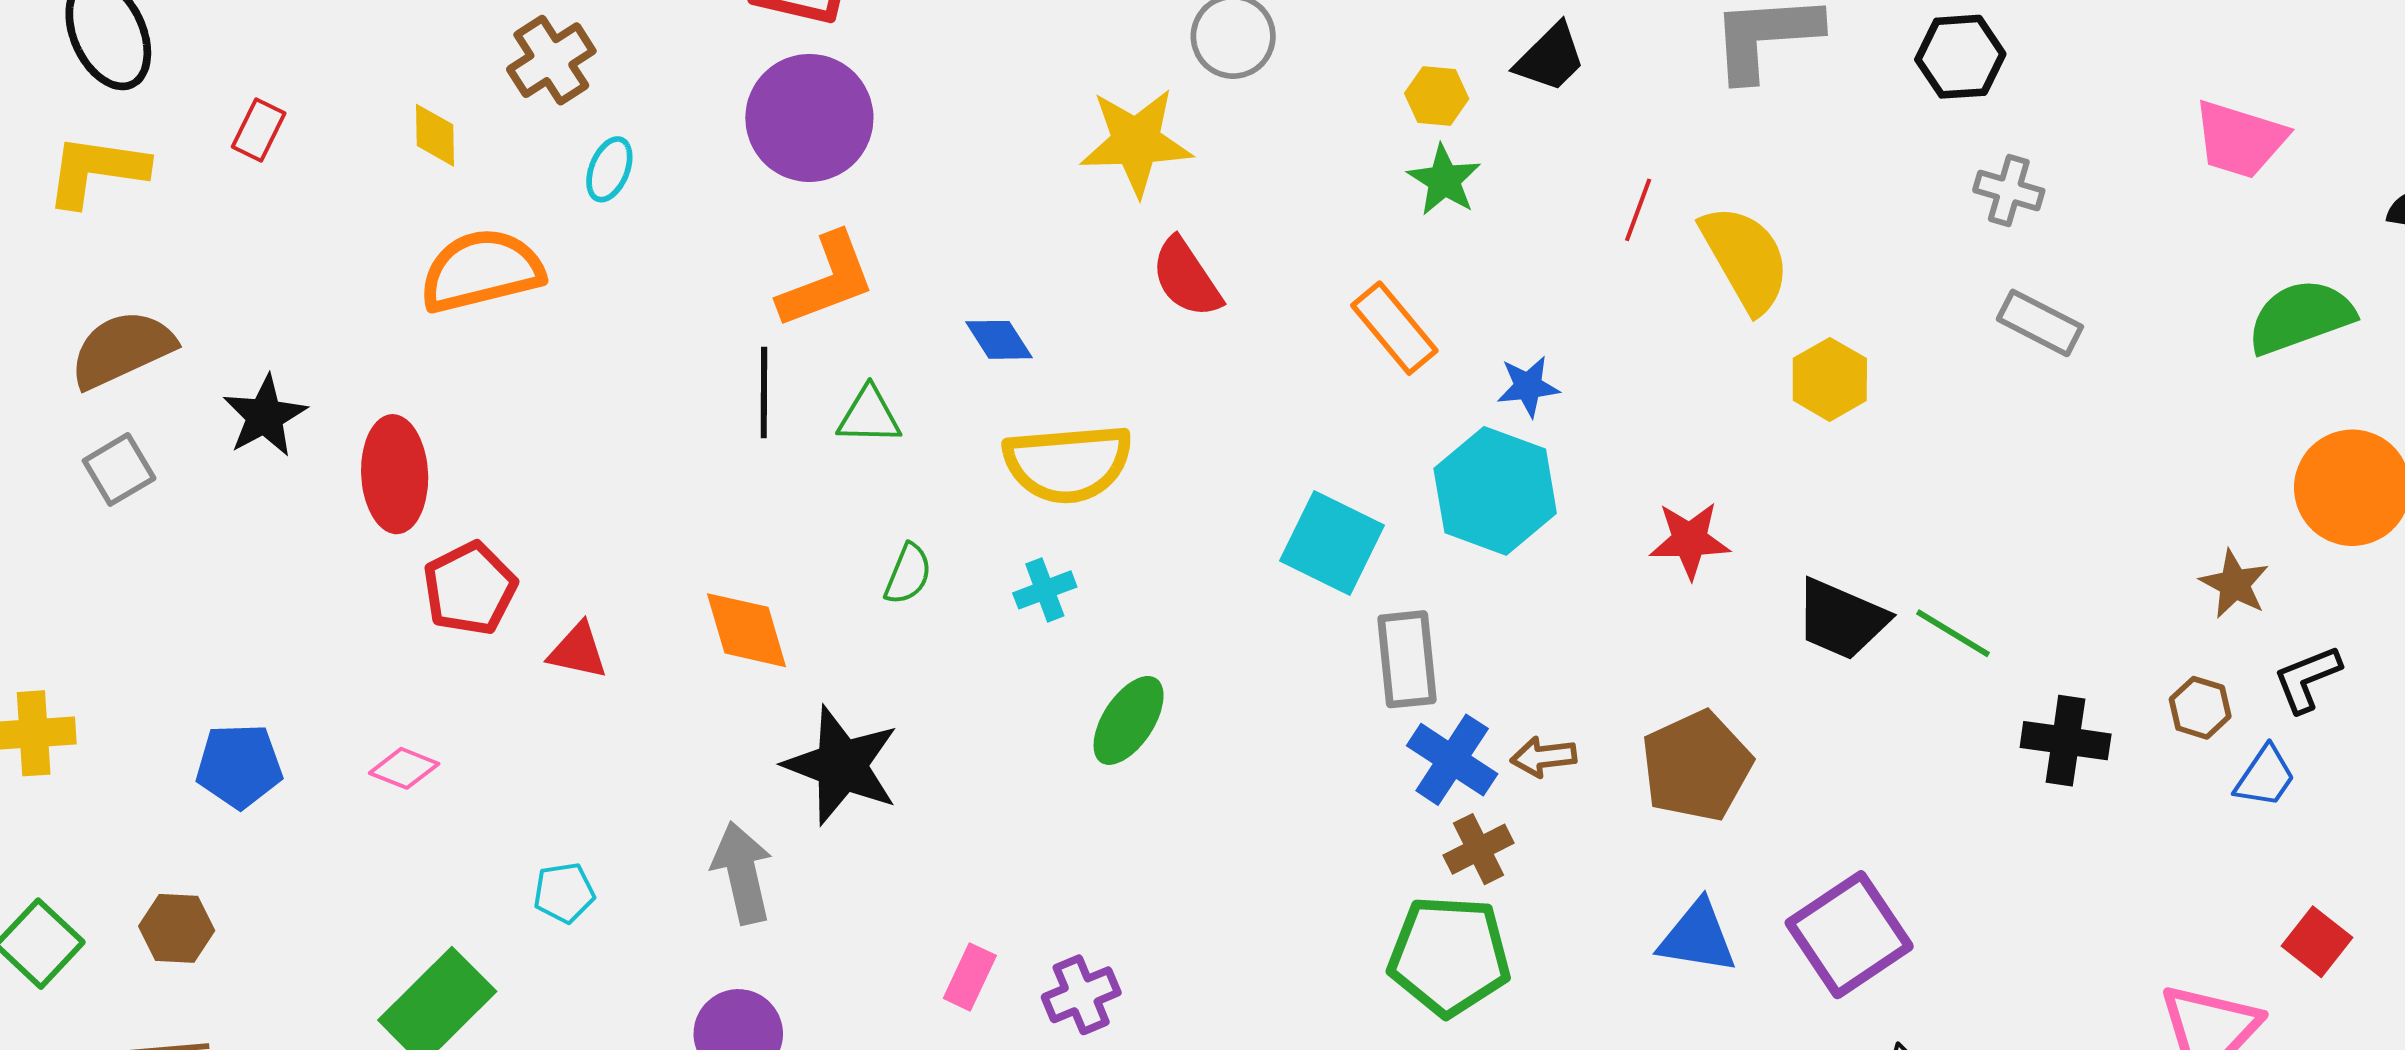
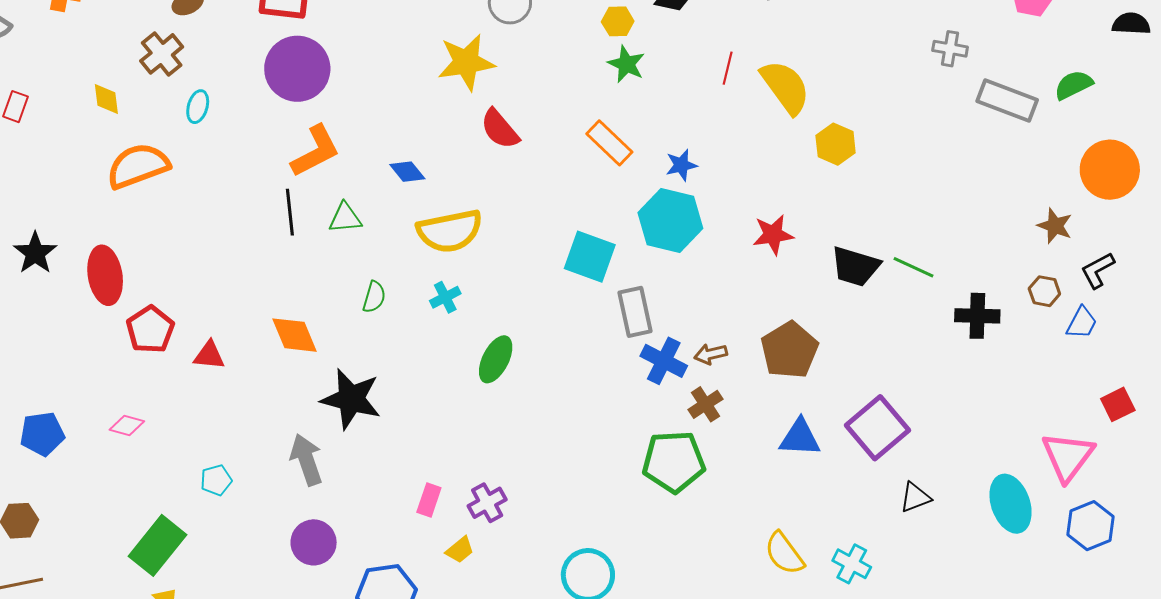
gray cross: (2009, 190) -> (950, 49), moved
green semicircle: (2301, 317) -> (1074, 85), size x0.7
gray rectangle: (2040, 323) -> (1007, 101), moved, size x1.4
brown cross: (1479, 849) -> (706, 404), moved
red square: (2317, 942) -> (1118, 404), turned 32

